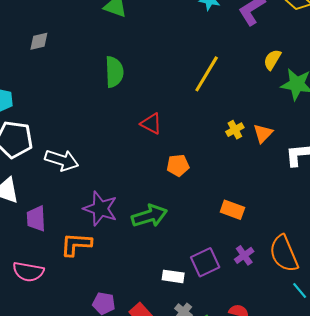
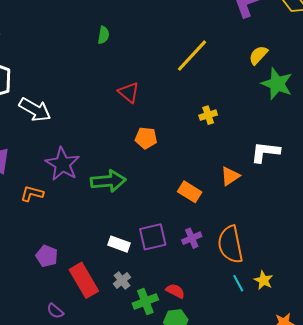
green semicircle: (114, 72) -> (103, 35), size x0.6
orange triangle: (263, 133) -> (230, 176), moved
orange L-shape: (76, 244) -> (32, 194), size x0.7

